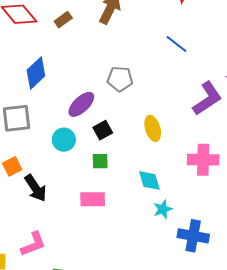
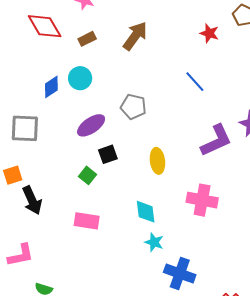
blue diamond: (36, 73) -> (51, 87), size x0.7
cyan circle: (64, 140) -> (80, 78), moved
green square: (100, 161) -> (87, 175), moved, turned 30
cyan star: (163, 209) -> (154, 242), turned 30

